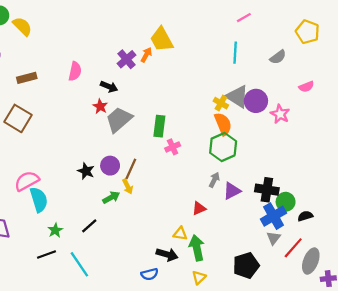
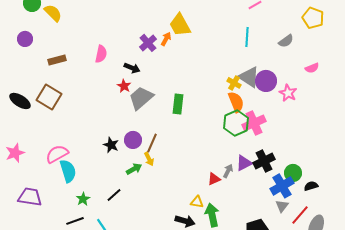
pink cross: (173, 147) -> (254, 123), moved, size x1.6
gray arrow: (214, 180) -> (228, 171), moved
black cross: (267, 190) -> (264, 161), moved, turned -35

